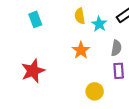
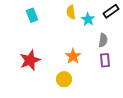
orange star: (81, 50) -> (73, 56), moved
yellow circle: (95, 91) -> (64, 79), moved

